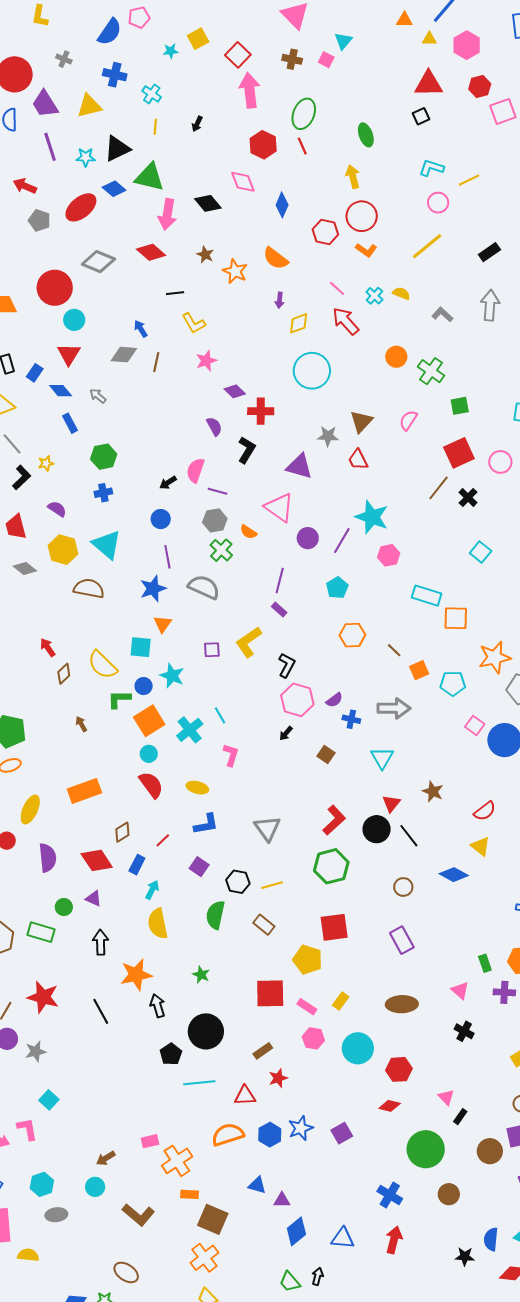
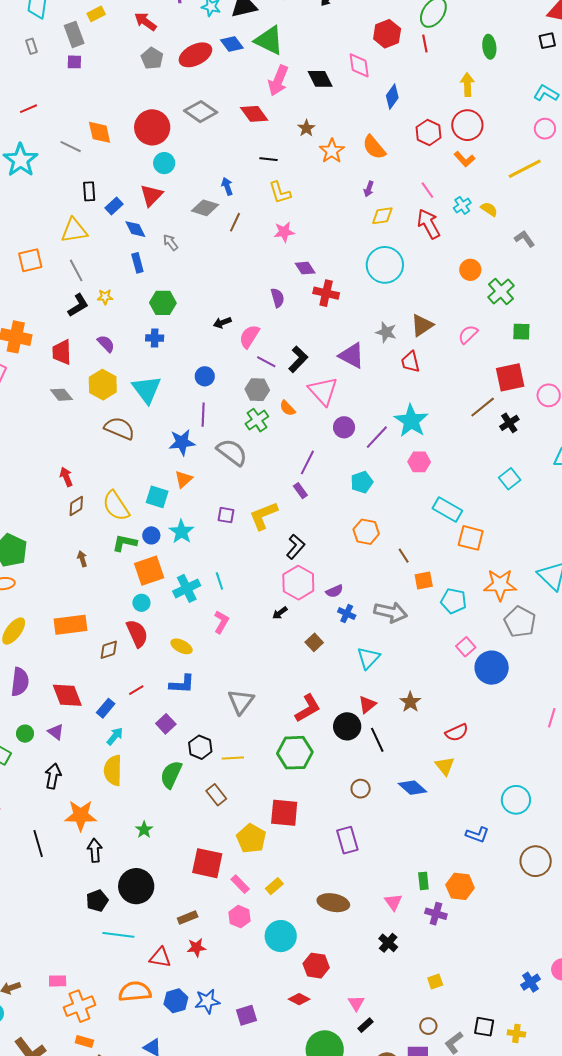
black L-shape: (247, 450) -> (298, 359), moved
black arrow: (168, 483) -> (222, 323), moved
brown diamond: (122, 832) -> (109, 650), moved

